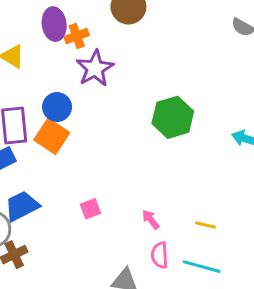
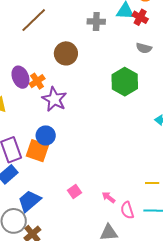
blue circle: (57, 107) -> (46, 135), moved
green hexagon: (173, 117) -> (125, 82), moved
pink arrow: (151, 220) -> (109, 197), moved

